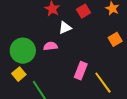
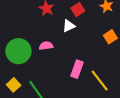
white triangle: (65, 28) -> (69, 26), moved
yellow square: (19, 74) -> (14, 85), moved

